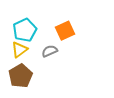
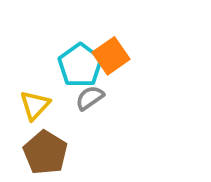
cyan pentagon: (25, 30) -> (80, 65), moved

